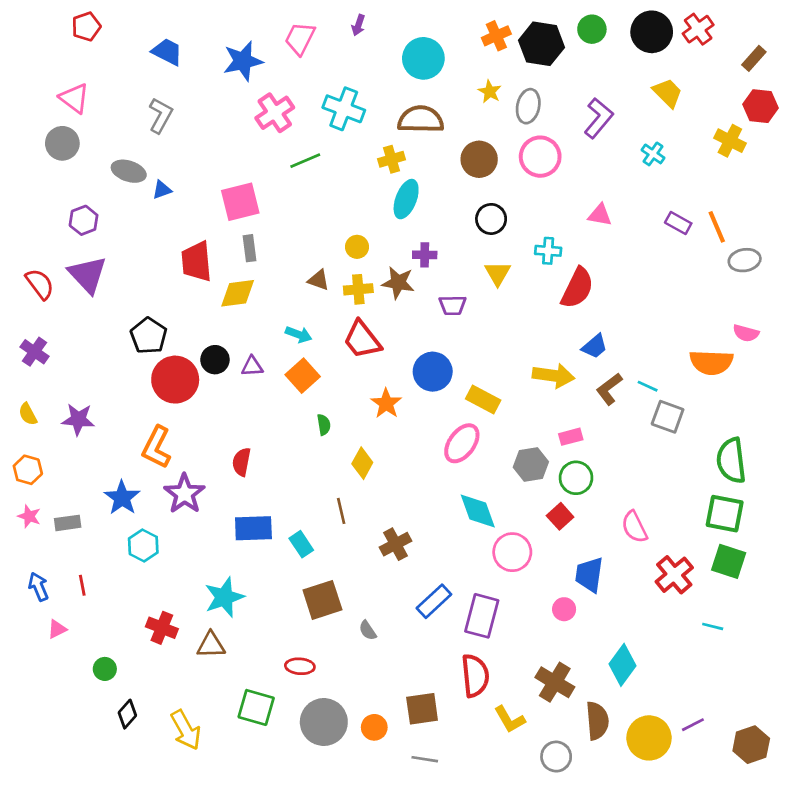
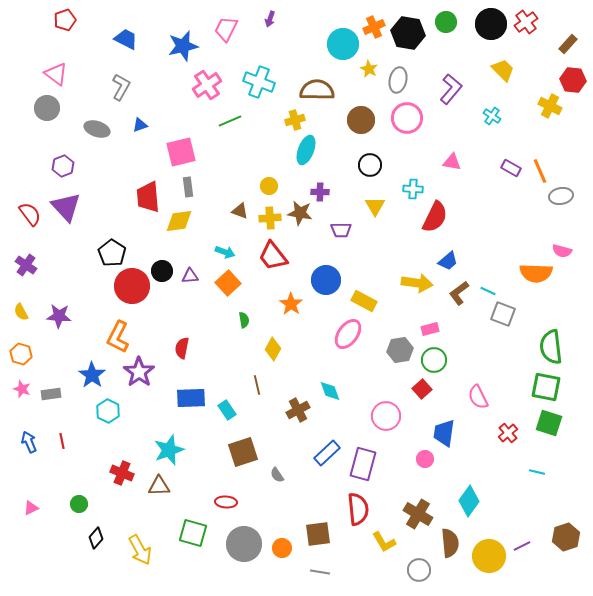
cyan circle: (423, 58) -> (343, 44), moved
blue triangle: (162, 190) -> (140, 125), moved
cyan diamond: (478, 511) -> (330, 391), moved, size x0.7
red cross: (674, 575) -> (508, 433), size x0.7
pink triangle: (57, 629) -> (31, 508), moved
brown hexagon: (751, 745) -> (566, 537), moved

